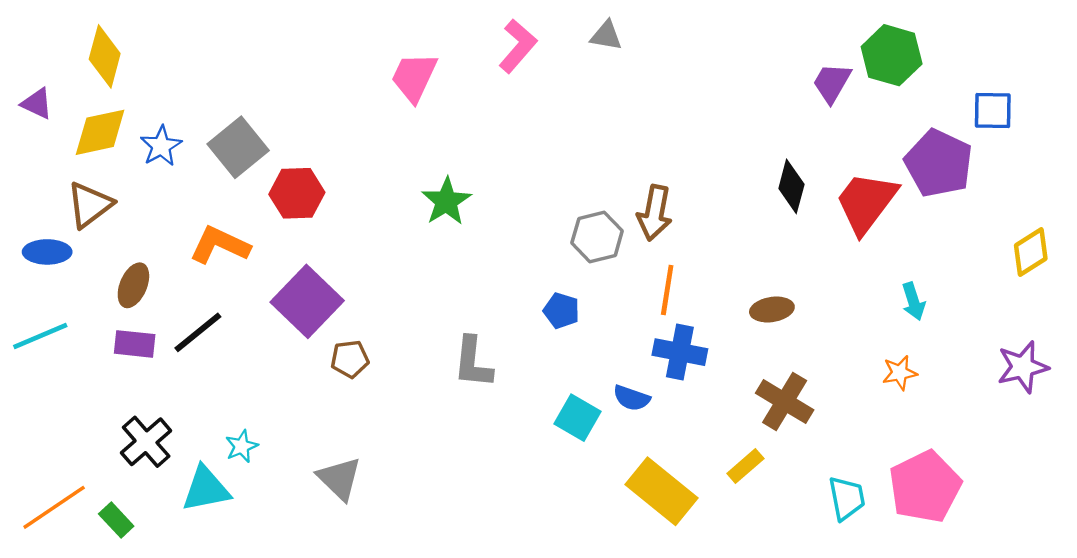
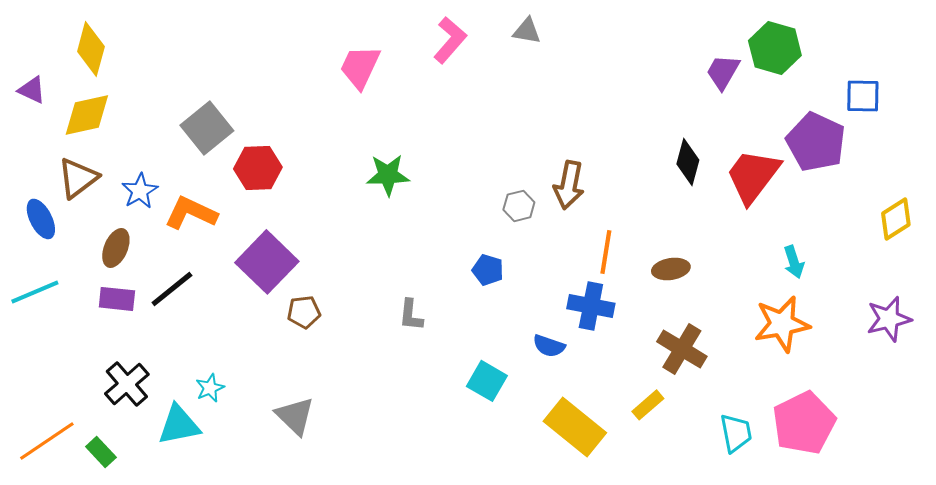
blue star: (161, 146) -> (140, 191), moved
green star: (446, 201) -> (388, 175), turned 30
gray hexagon: (597, 237) -> (519, 206), size x0.7
blue ellipse: (47, 252) -> (41, 219), turned 63
orange line: (667, 290) -> (606, 252), moved
gray L-shape: (473, 362) -> (411, 315), size x0.7
orange star: (900, 373) -> (782, 324), size x1.8
cyan square: (577, 418) -> (487, 381), moved

